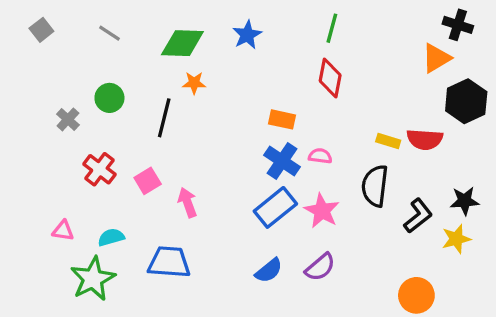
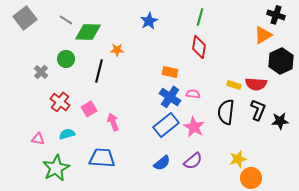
gray square: (41, 30) -> (25, 18), size x1.6
green diamond: (182, 43) -> (88, 32), moved
black L-shape: (418, 216) -> (258, 110), moved, turned -30
cyan semicircle: (111, 237) -> (67, 134), moved
yellow star: (456, 239) -> (238, 159), moved

